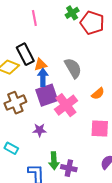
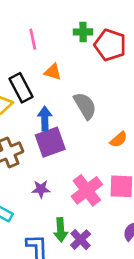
green cross: (72, 13) -> (83, 32), turned 32
orange triangle: (40, 65) -> (53, 72), moved, turned 32
pink cross: (66, 105) -> (87, 190), moved
purple cross: (69, 168) -> (81, 240), turned 35

